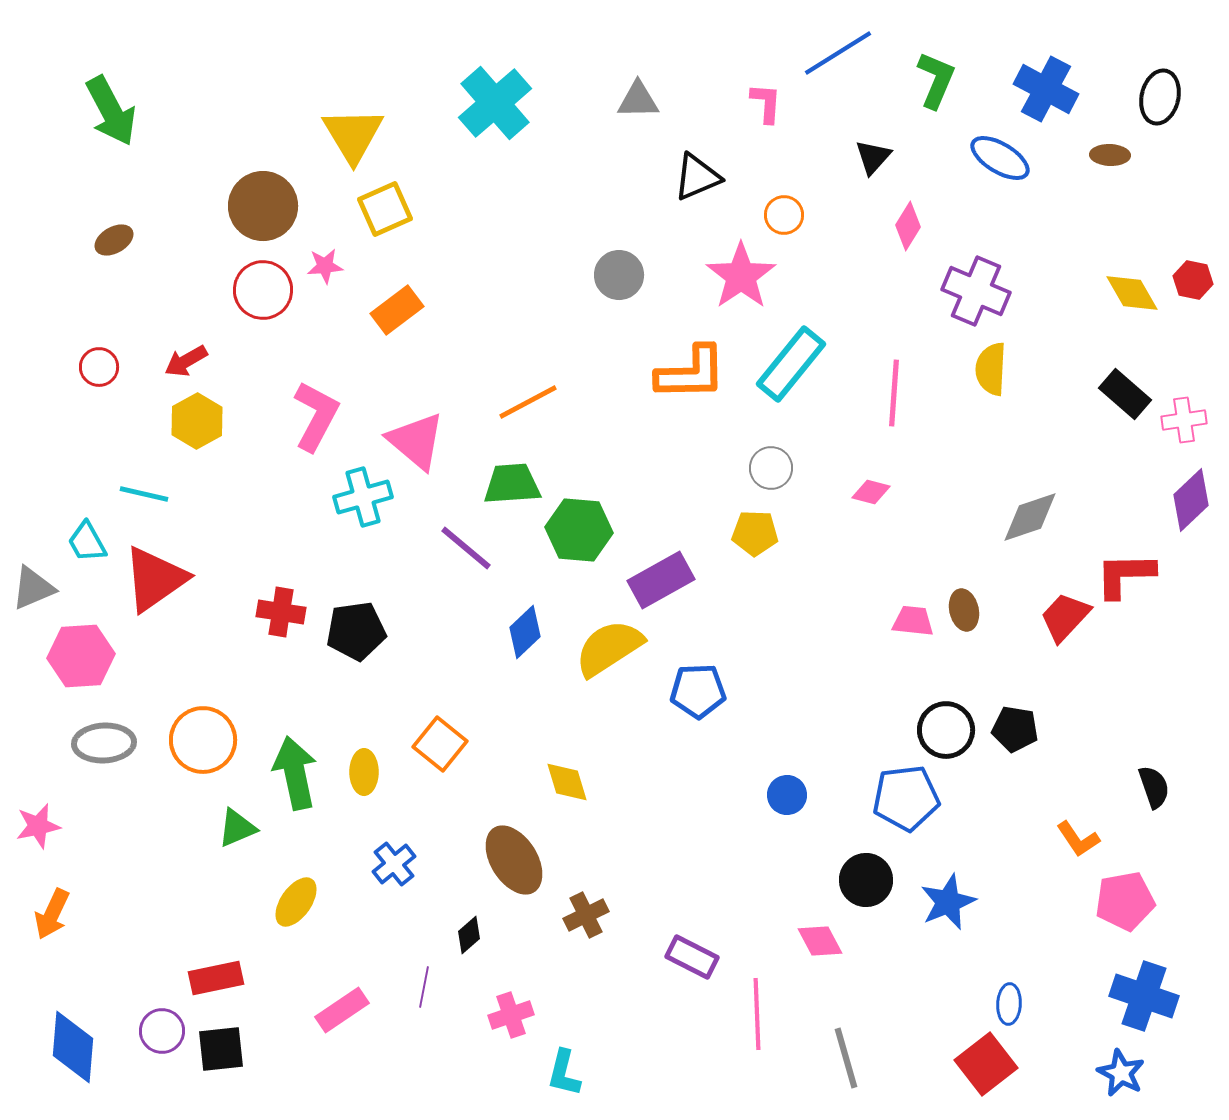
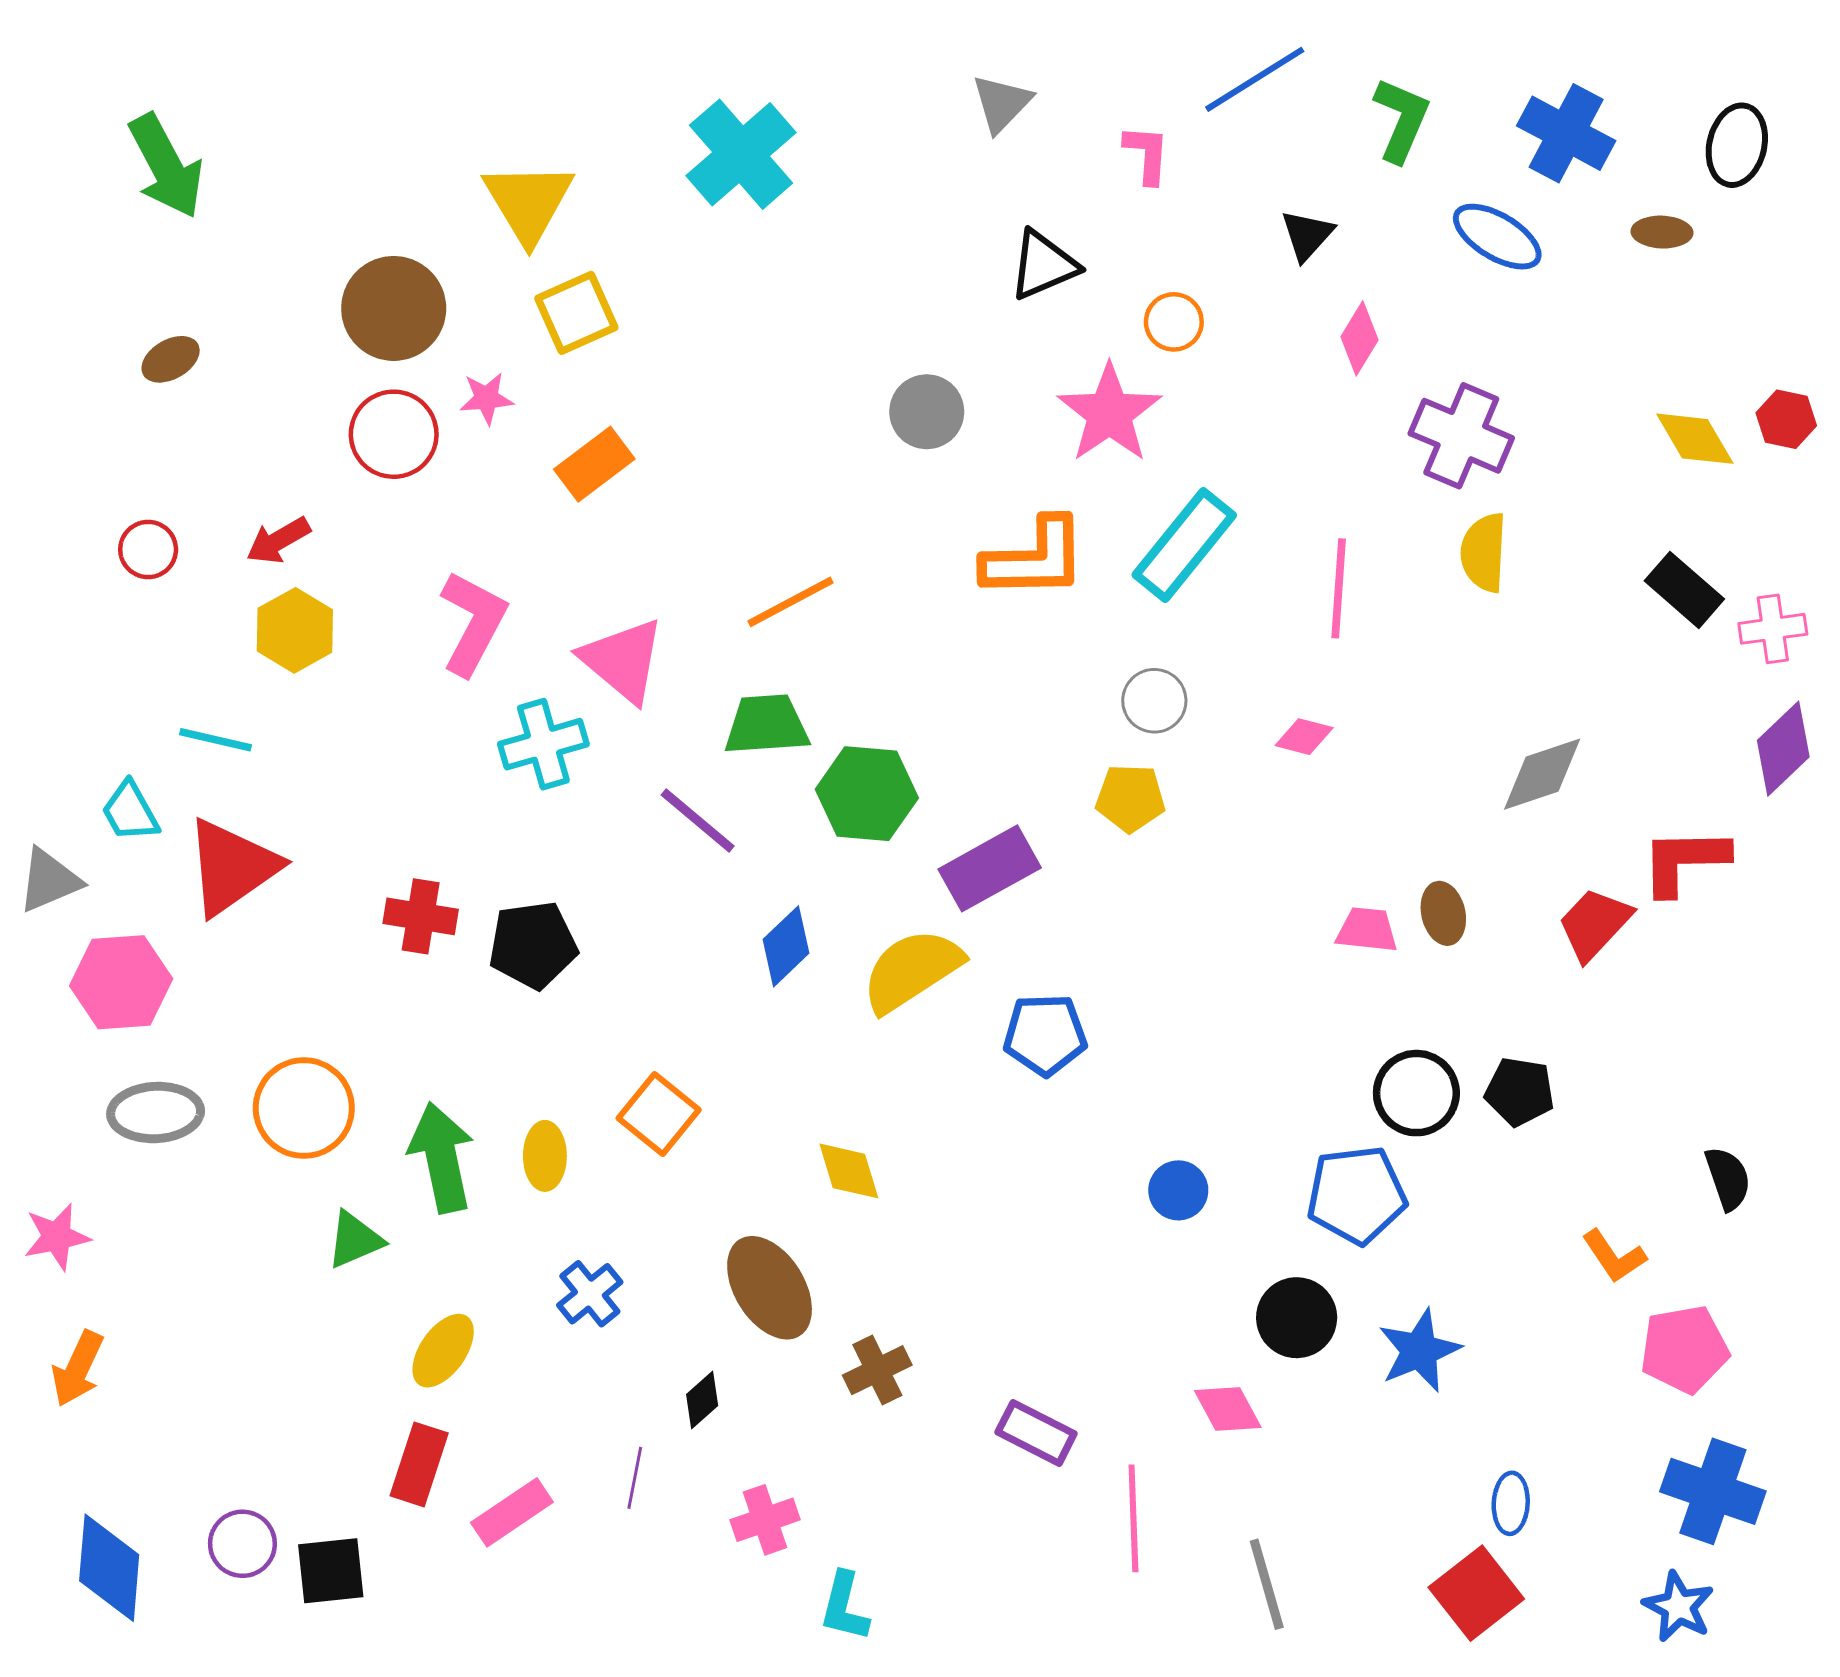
gray triangle: (638, 100) -> (1002, 103), moved, turned -45
red rectangle: (216, 978) -> (419, 1464), moved, turned -60

